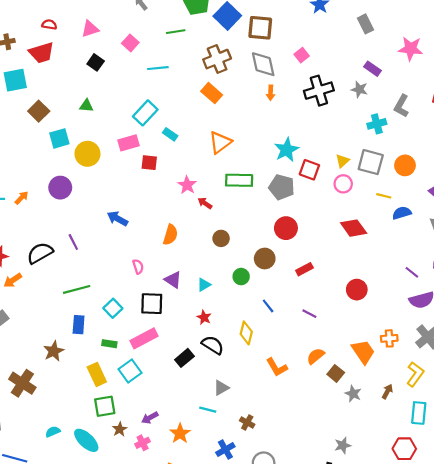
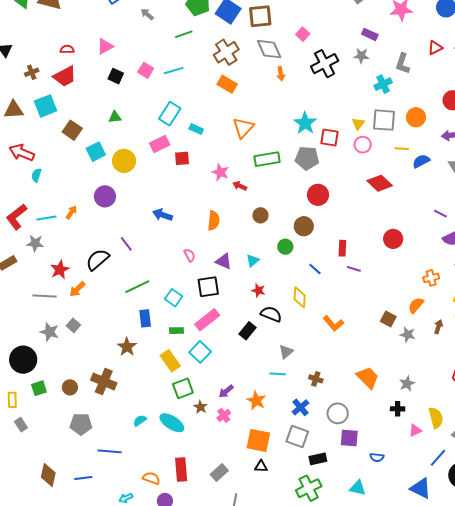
pink square: (130, 43) -> (146, 70), moved
red rectangle: (304, 269) -> (342, 248), moved, turned -49
orange trapezoid: (363, 352) -> (368, 378), moved
orange semicircle: (316, 356) -> (416, 305), moved

